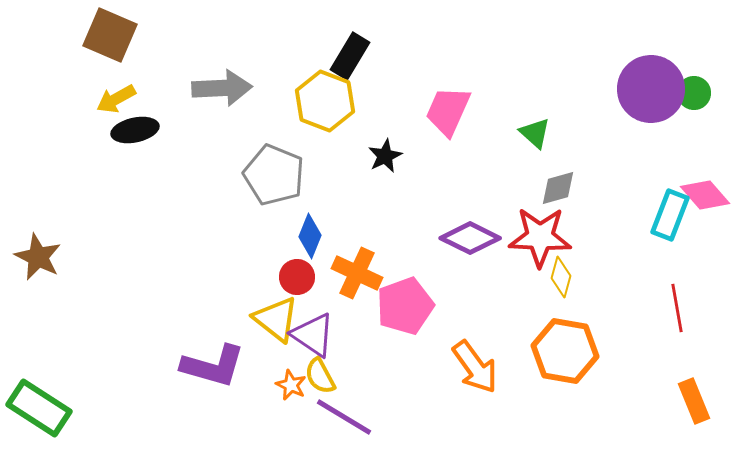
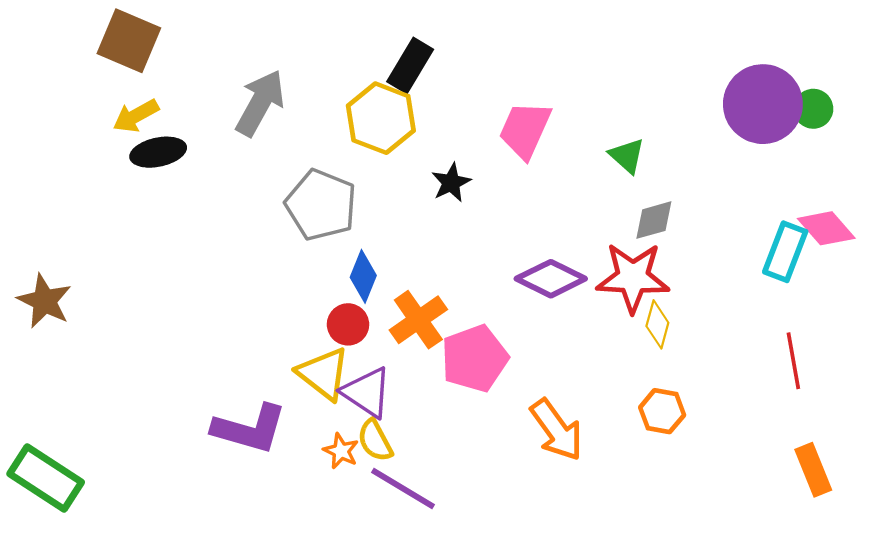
gray arrow: (222, 88) -> (260, 103), turned -58
orange cross: (357, 273) -> (418, 320), turned 30
orange hexagon: (565, 351) -> (662, 411), size x0.6

